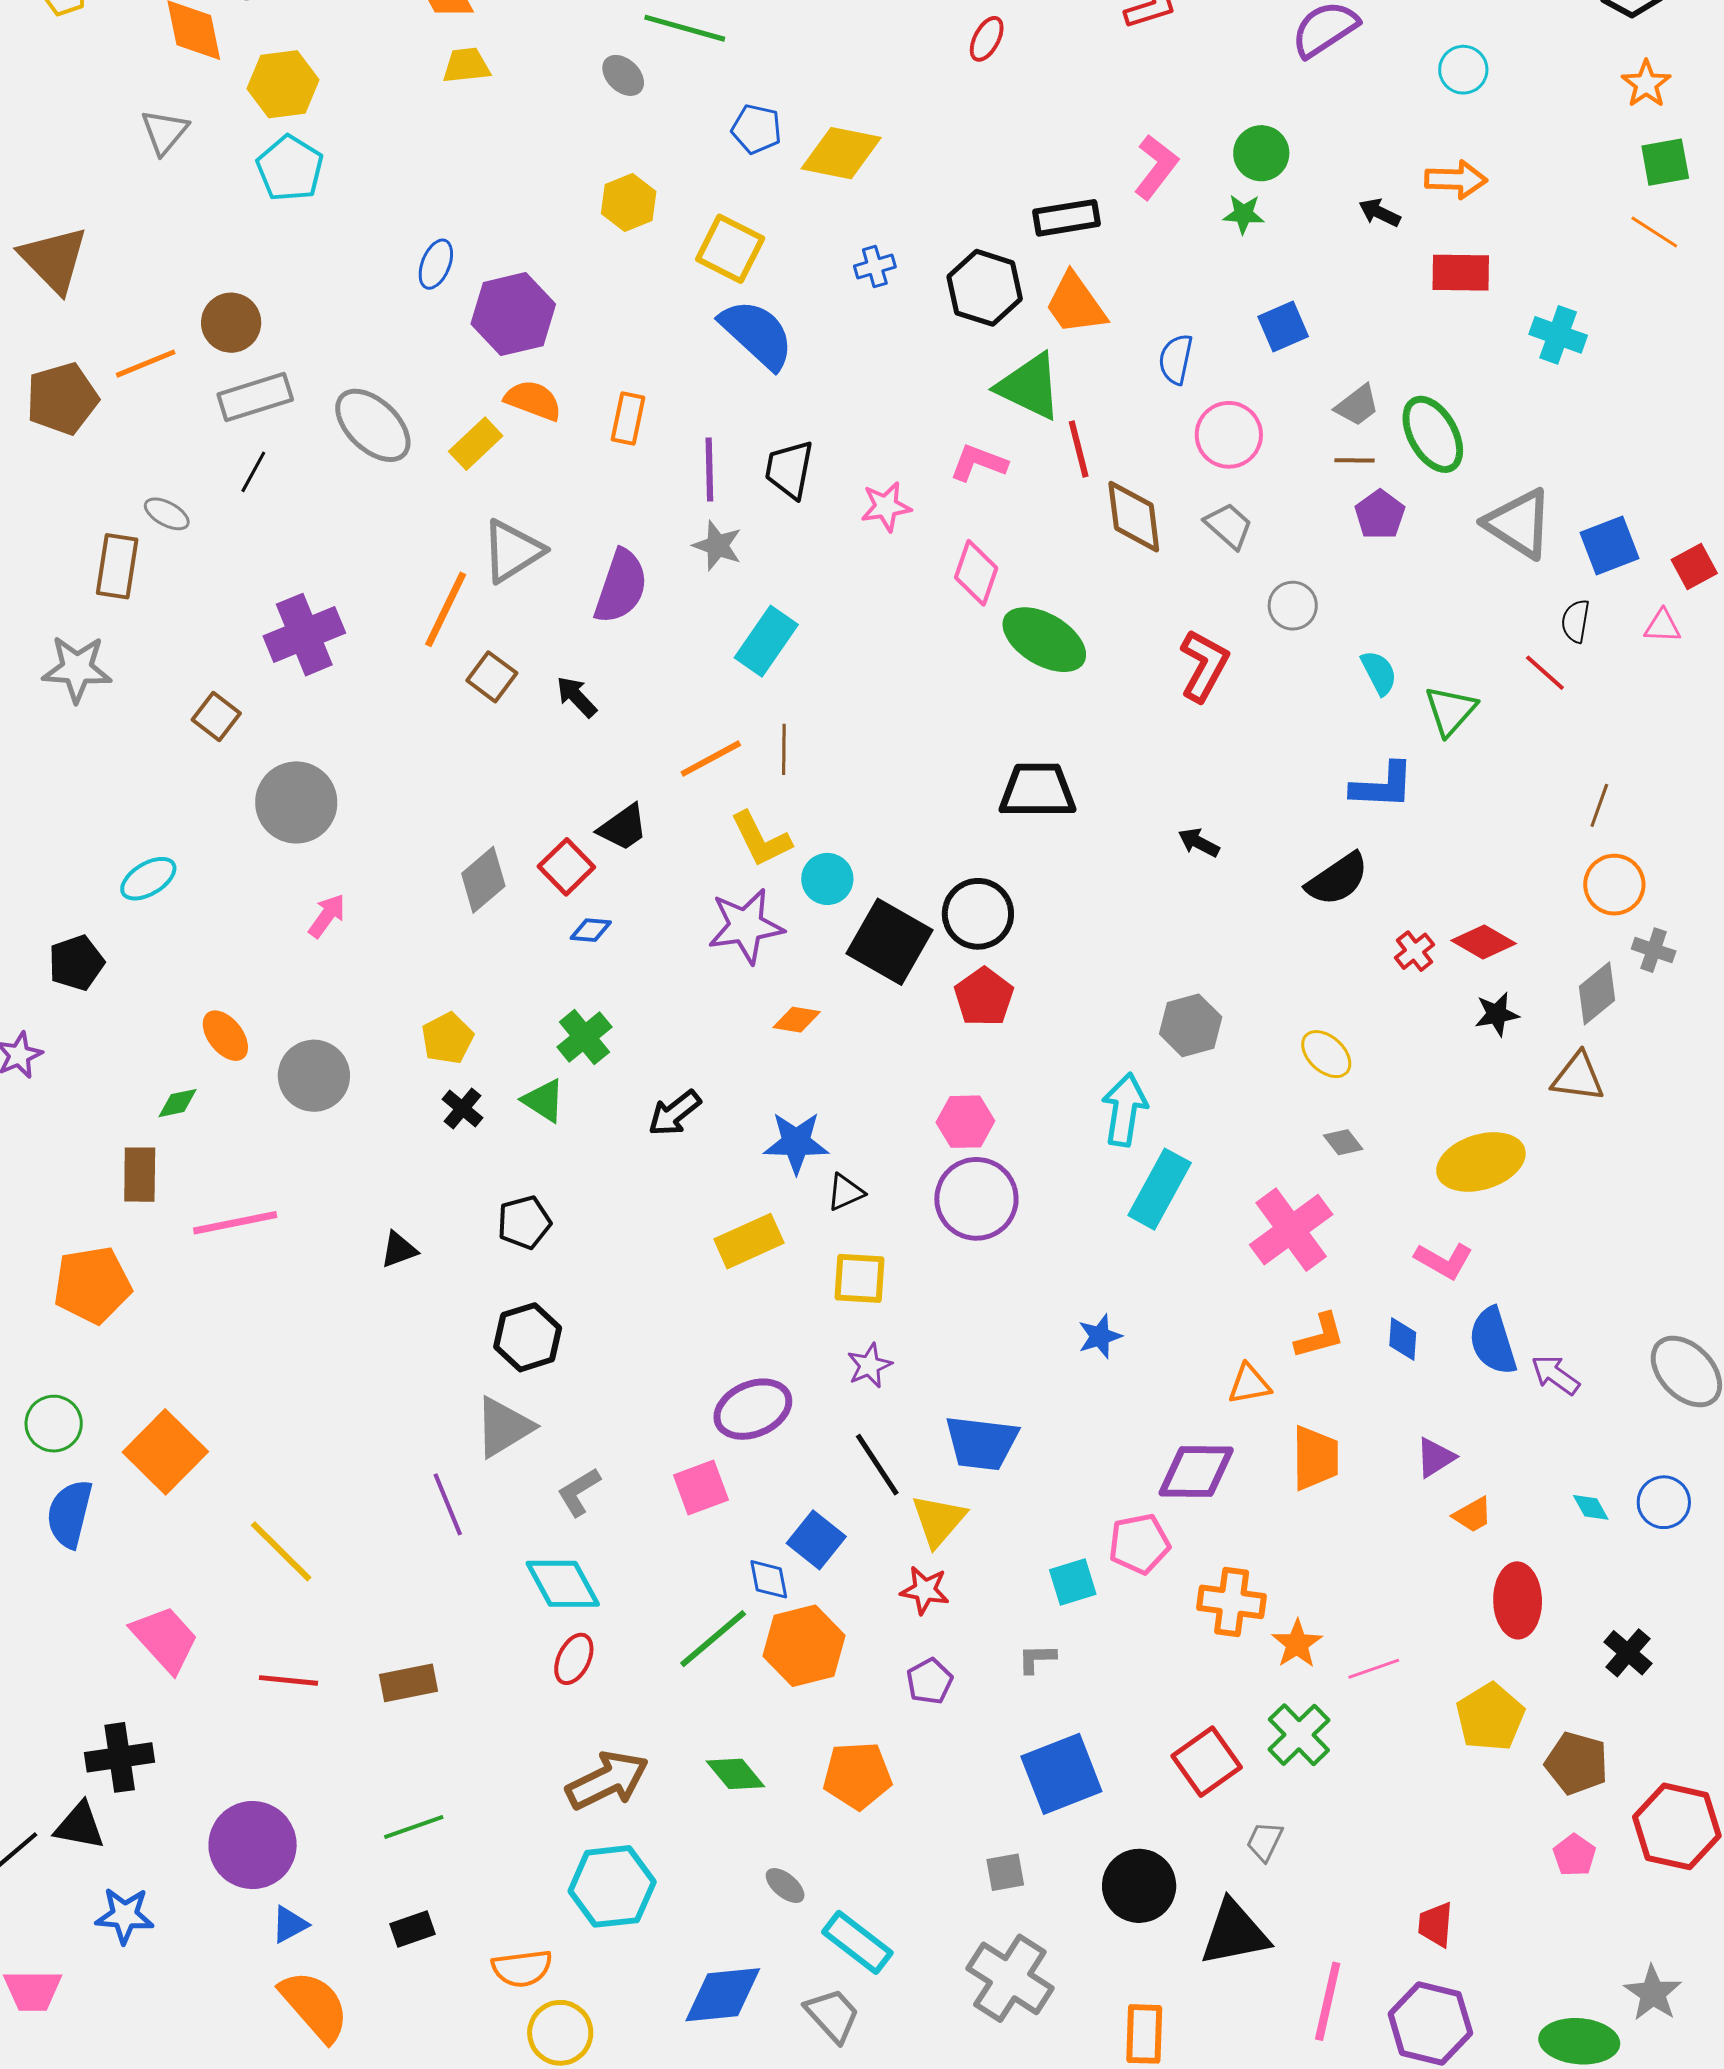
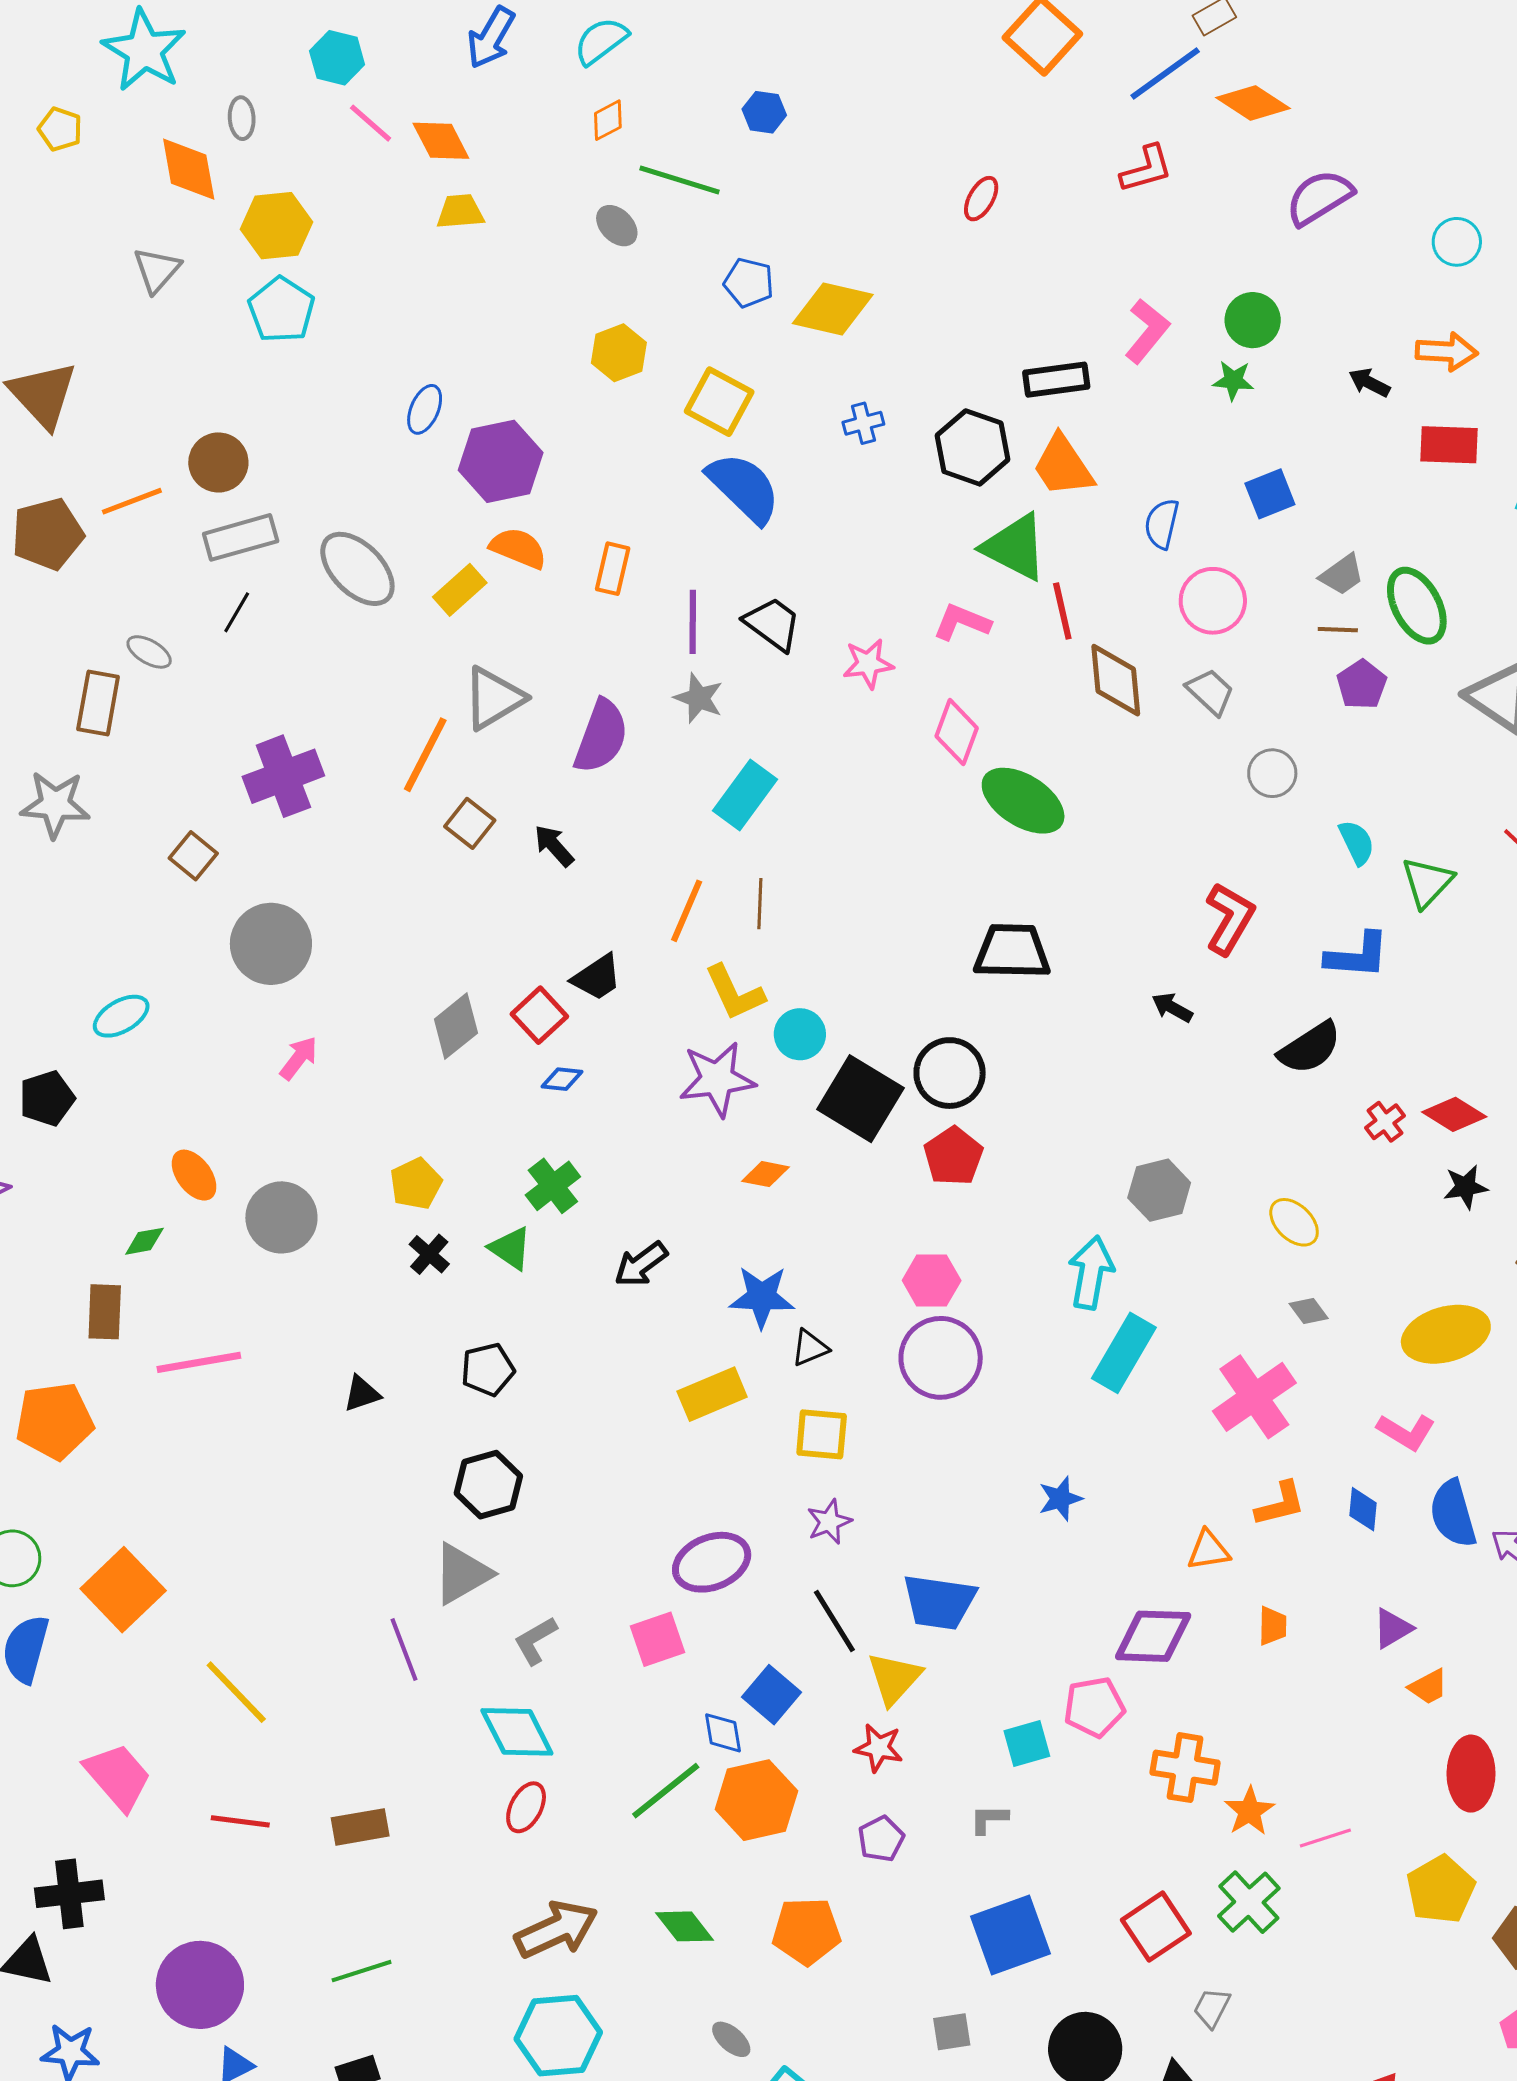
black trapezoid: (789, 469) -> (773, 624), turned 114
red L-shape: (1204, 666) -> (1230, 919), moved
orange line: (711, 759) -> (687, 911), turned -40
orange trapezoid: (1315, 1458) -> (1273, 1626), size x0.6

